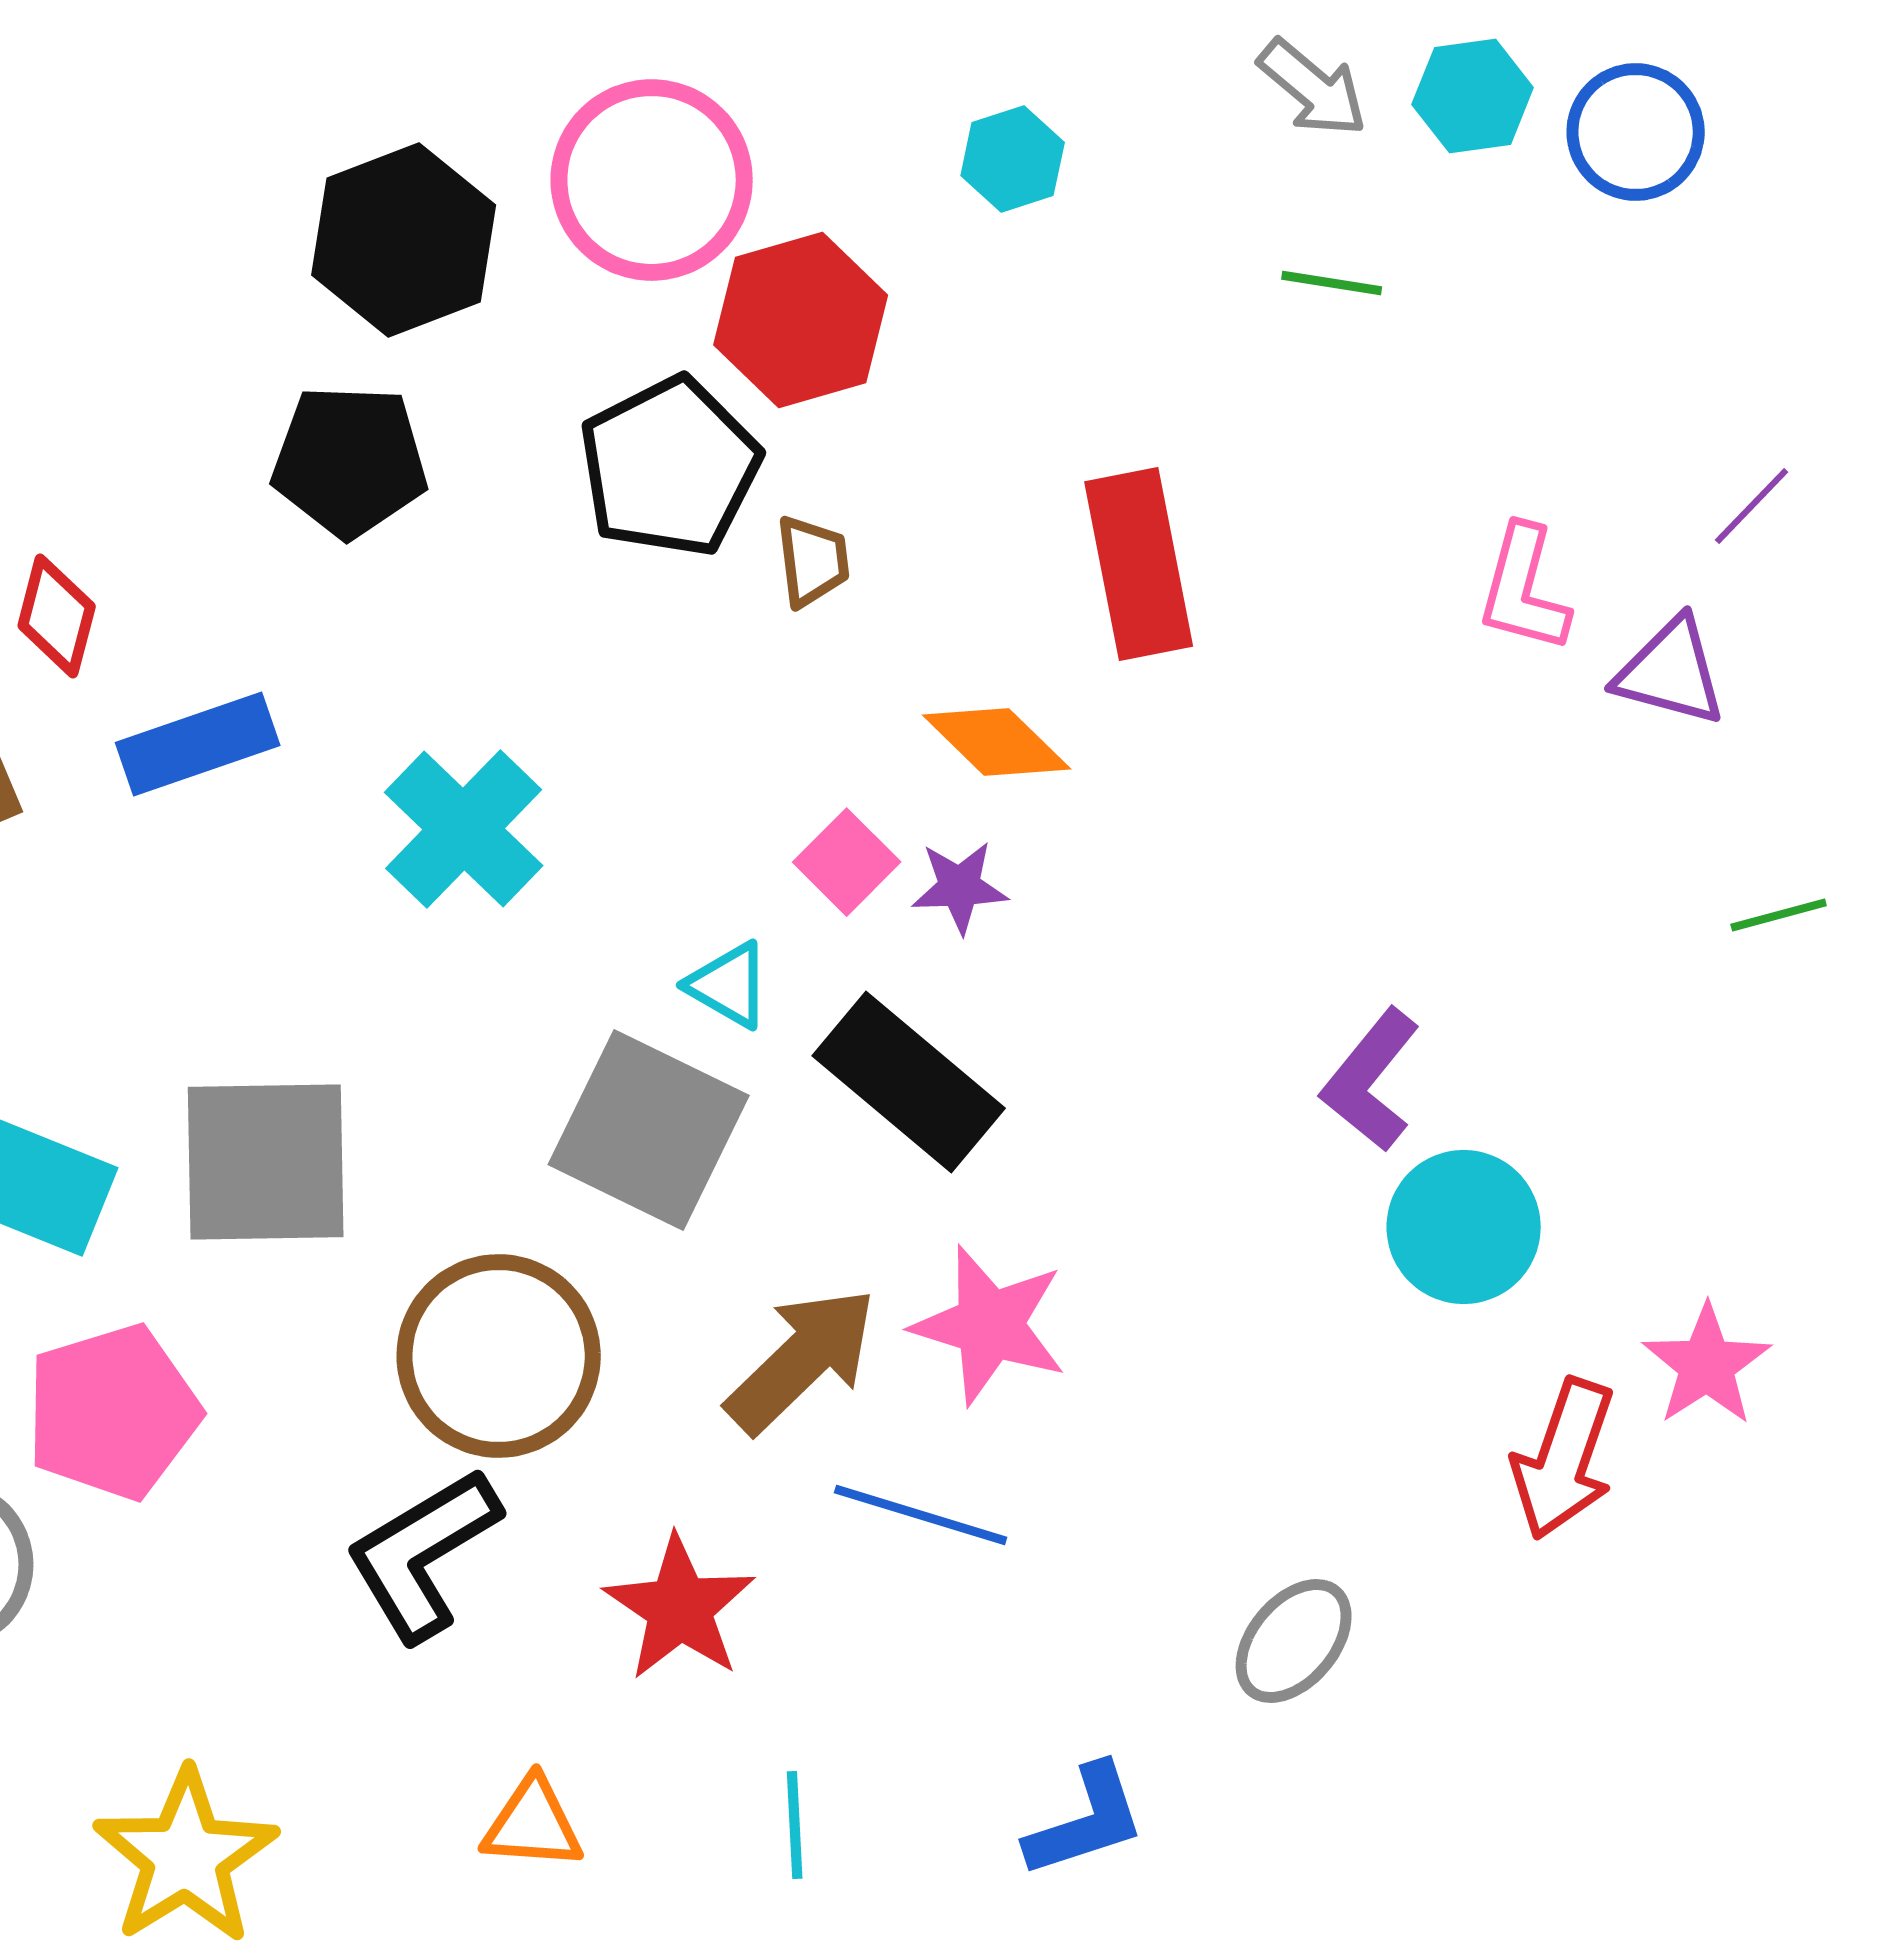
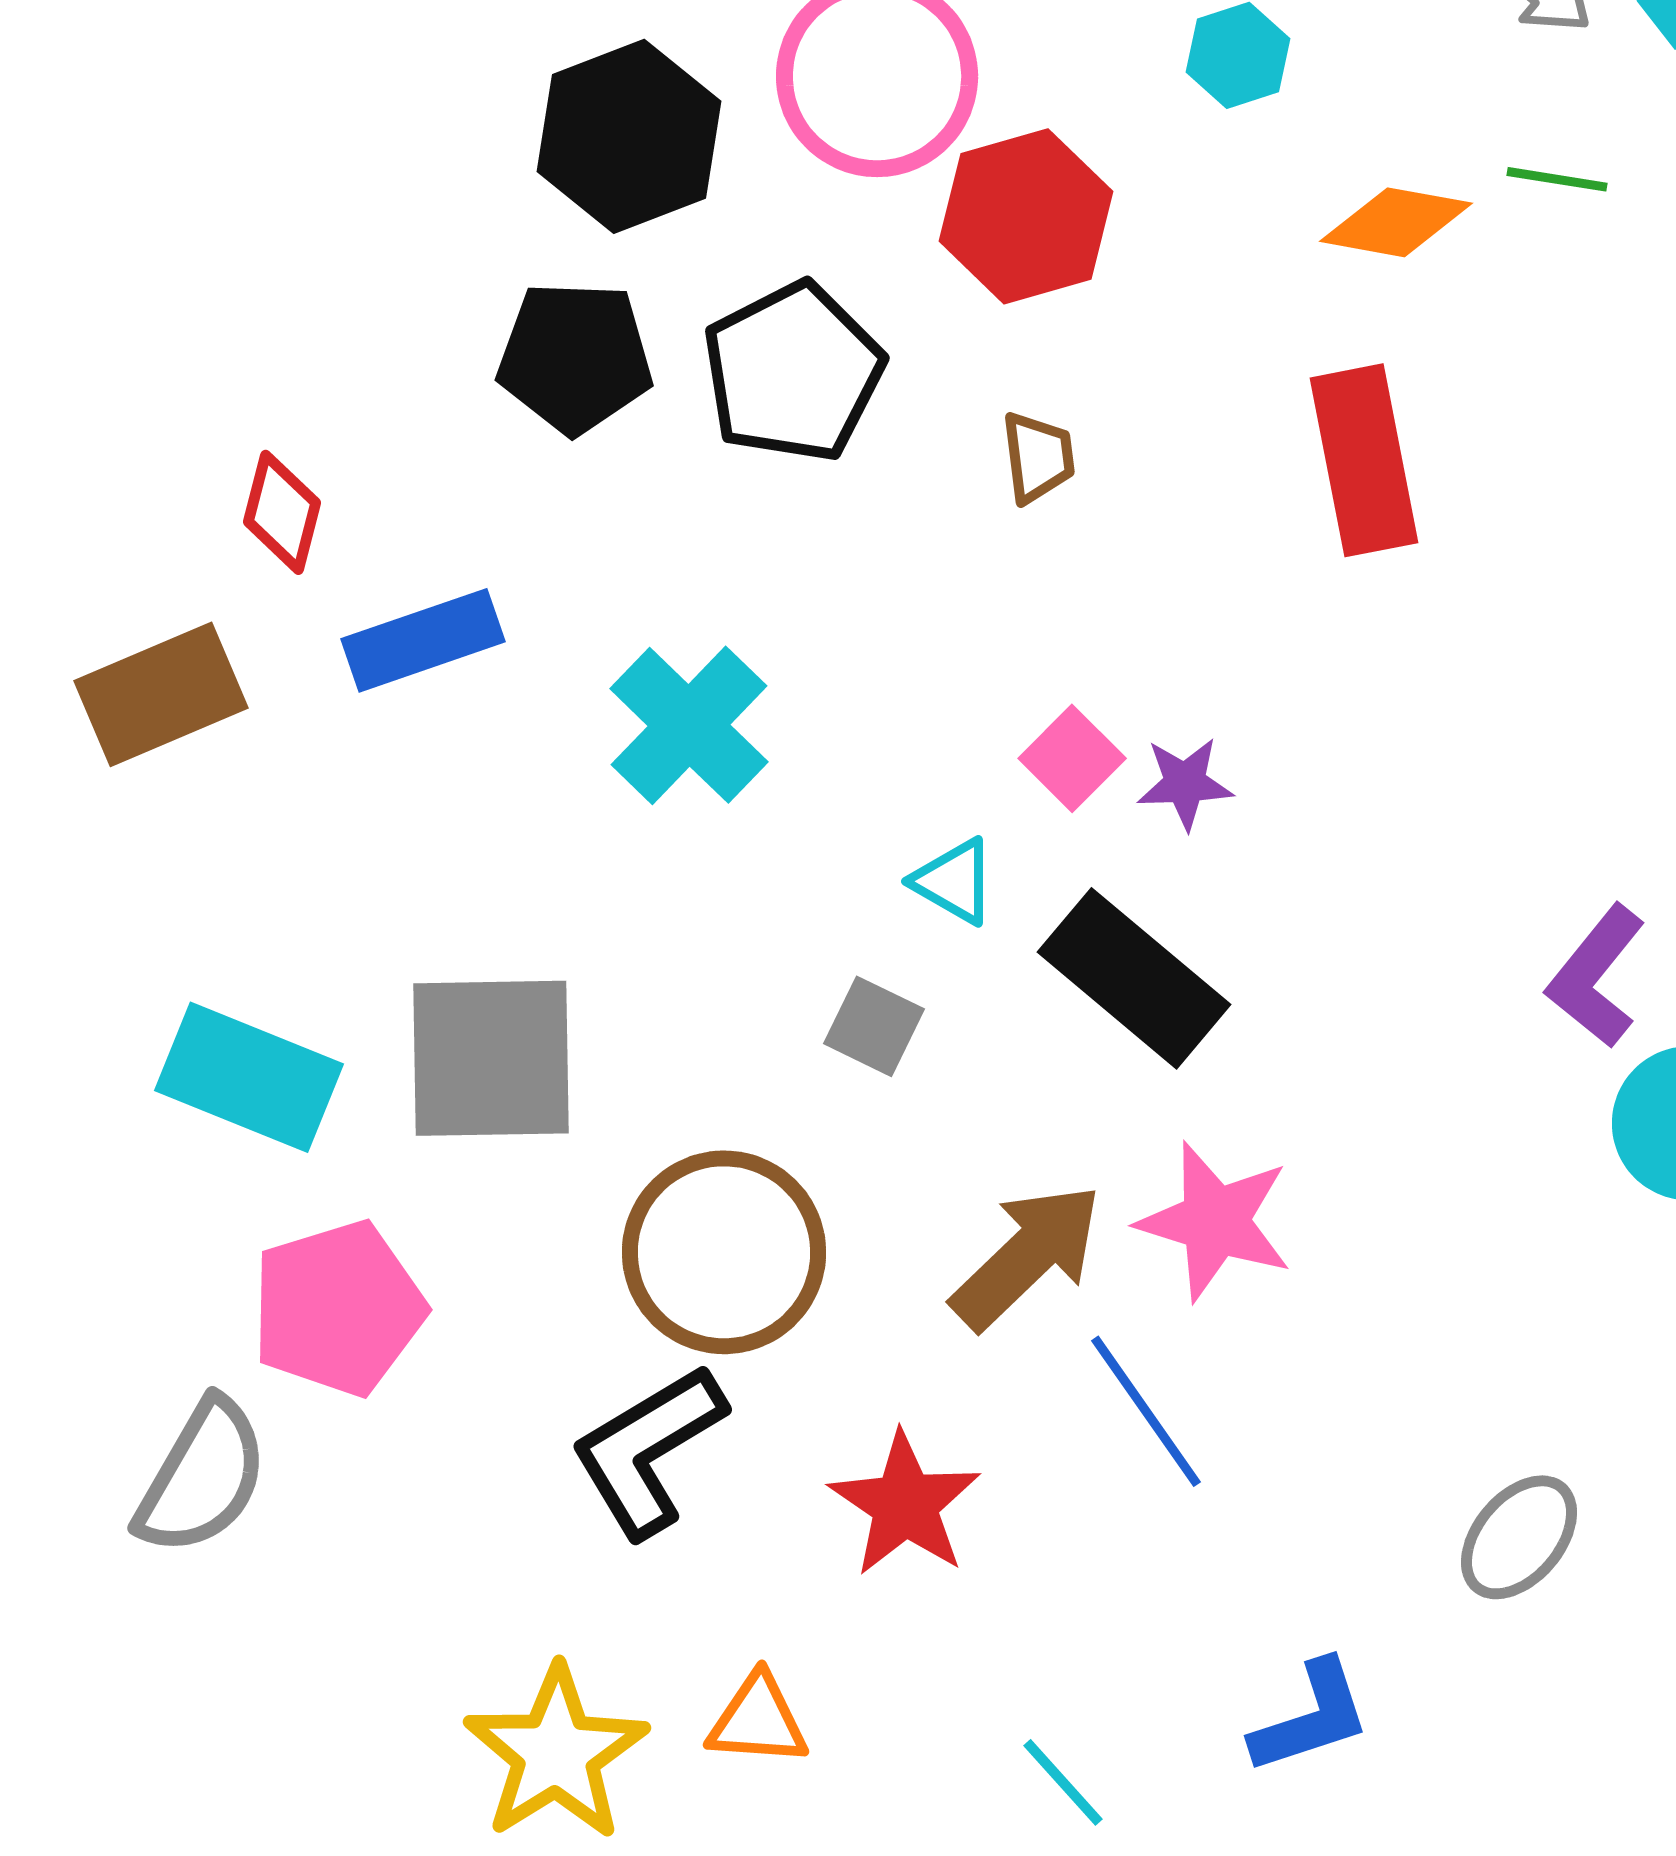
black pentagon: (670, 467) -> (793, 372), moved
orange diamond: (997, 742) -> (1396, 222), moved, turned -34
gray square: (649, 1130) -> (874, 1026), size x0.5
blue line: (921, 1515) -> (1146, 1411), turned 38
cyan line: (795, 1825) -> (1063, 1782), moved, turned -39
yellow star: (186, 1857) -> (556, 1753), moved

